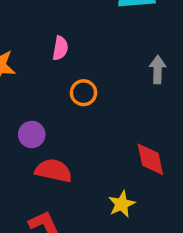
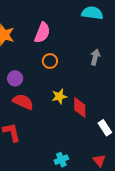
pink semicircle: (60, 48) -> (42, 33), size x1.5
yellow star: (122, 204) -> (59, 96), moved

